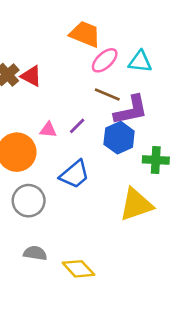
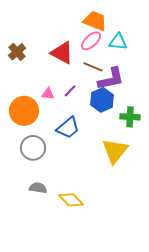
orange trapezoid: (85, 34) -> (95, 21), moved
red triangle: (31, 76) -> (62, 53), moved, size x1.4
yellow triangle: (136, 205) -> (115, 151), turned -32

